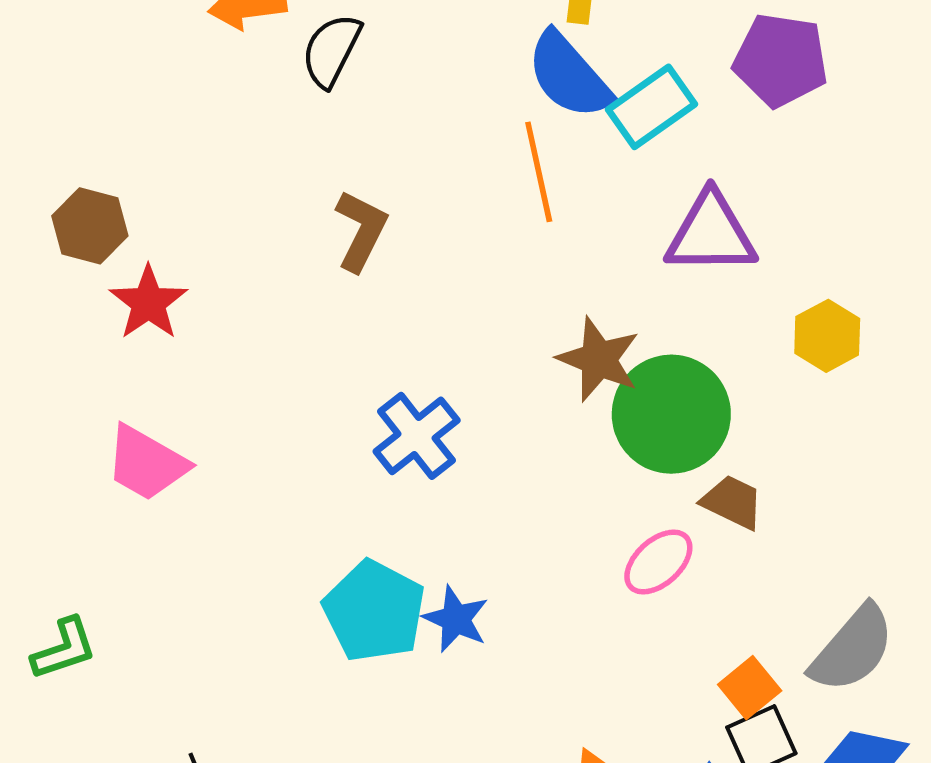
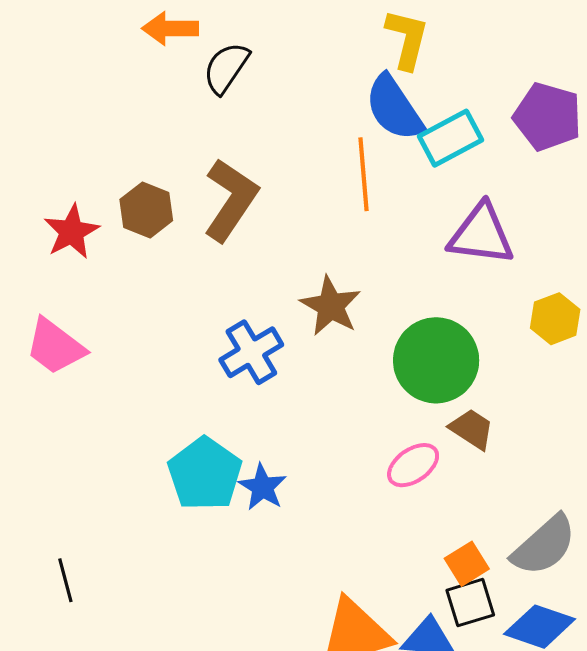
brown hexagon: (90, 226) -> (146, 210), moved
brown L-shape: (361, 231) -> (231, 200), size x1.4
brown star: (599, 359) -> (331, 306), moved

